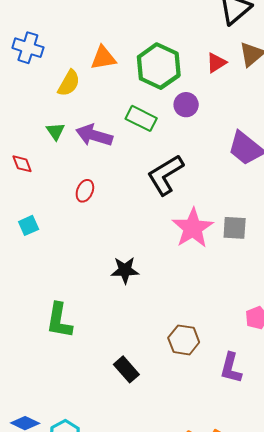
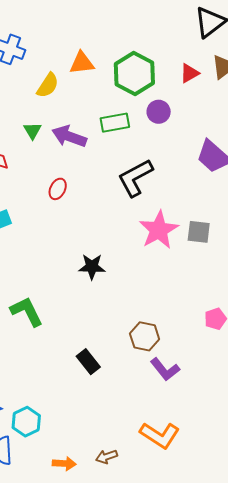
green rectangle: (141, 118) -> (115, 123), turned -40
green L-shape: (59, 321) -> (27, 312), turned 141
purple L-shape: (231, 368) -> (165, 369), moved, turned -56

